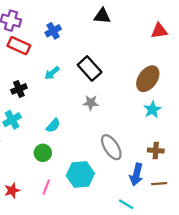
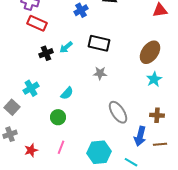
blue cross: (53, 31) -> (81, 10), moved
black rectangle: (90, 68) -> (99, 43), turned -35
black cross: (19, 89) -> (46, 53), moved
cyan hexagon: (80, 175) -> (99, 152), moved

